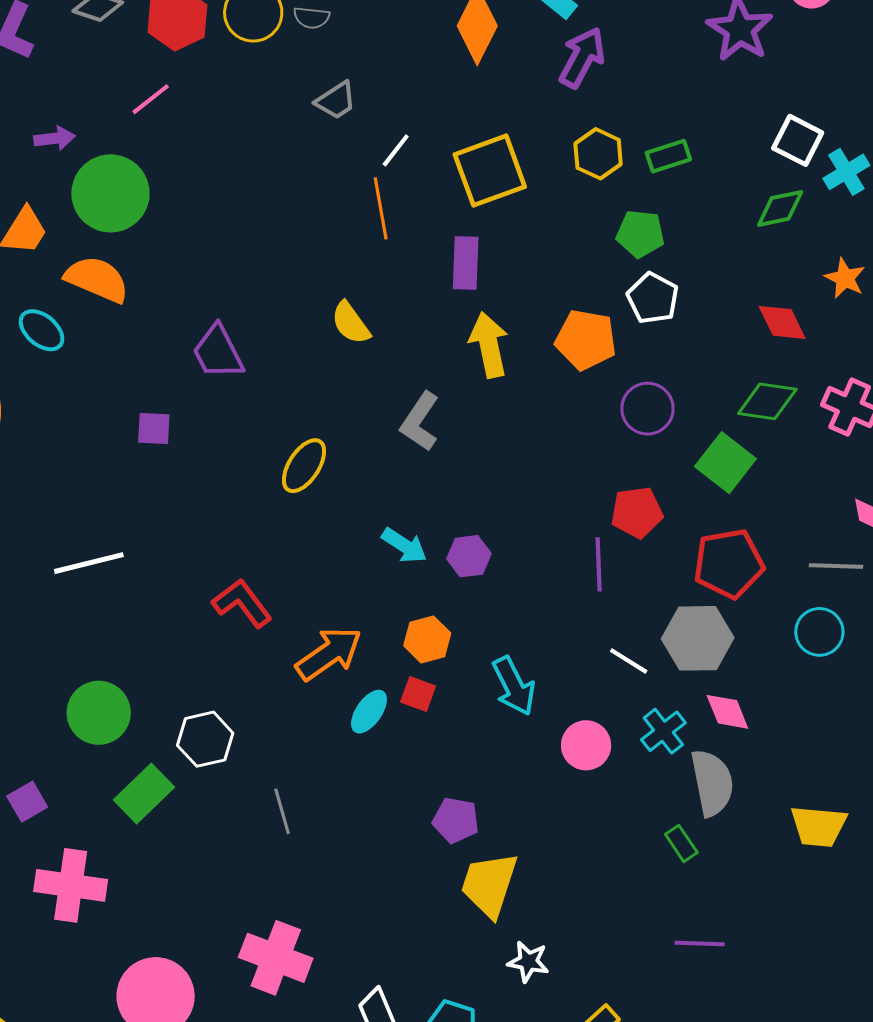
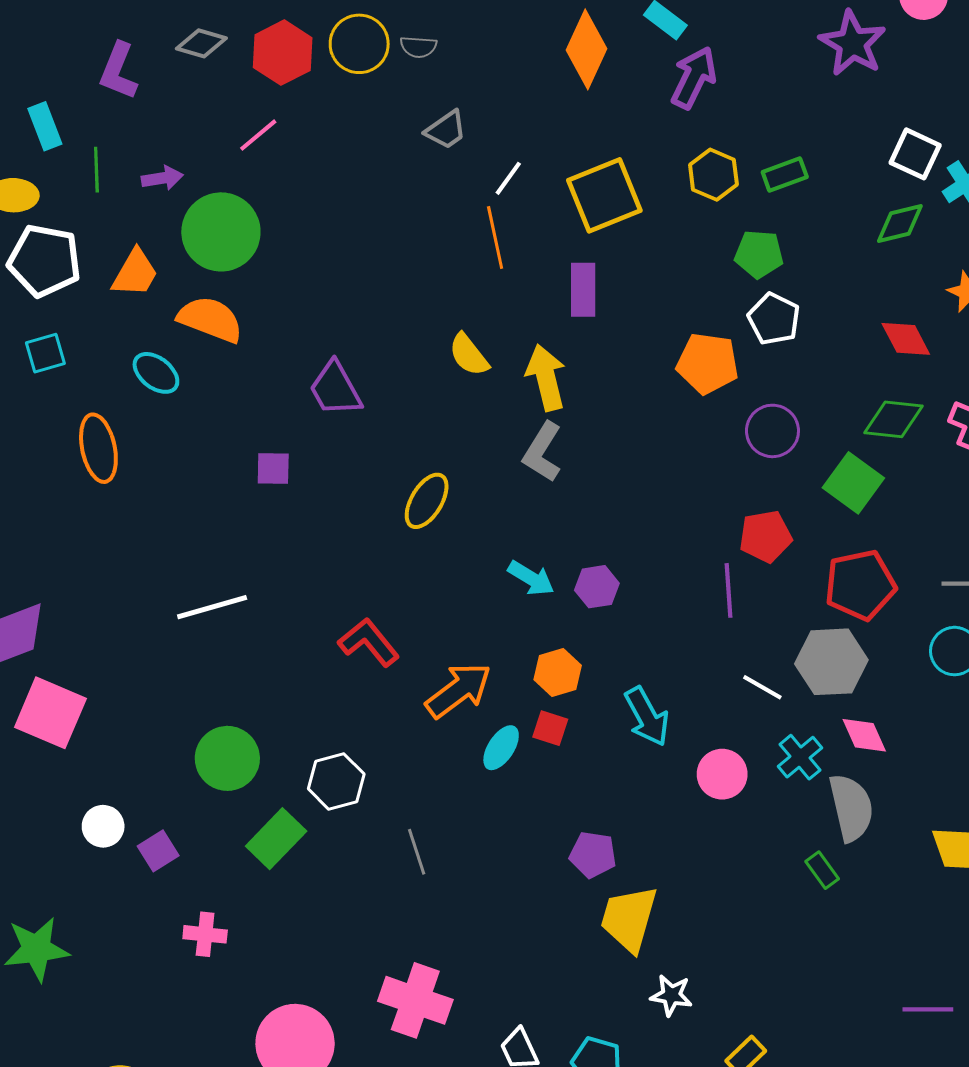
yellow arrow: (489, 345) -> (546, 377), moved
pink cross: (71, 885) -> (205, 934), size x0.6
purple line: (700, 944) -> (928, 1009), moved

